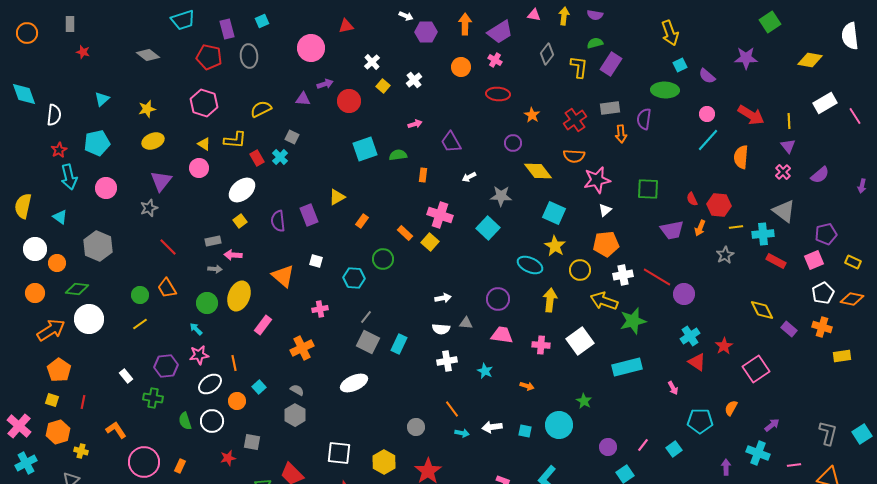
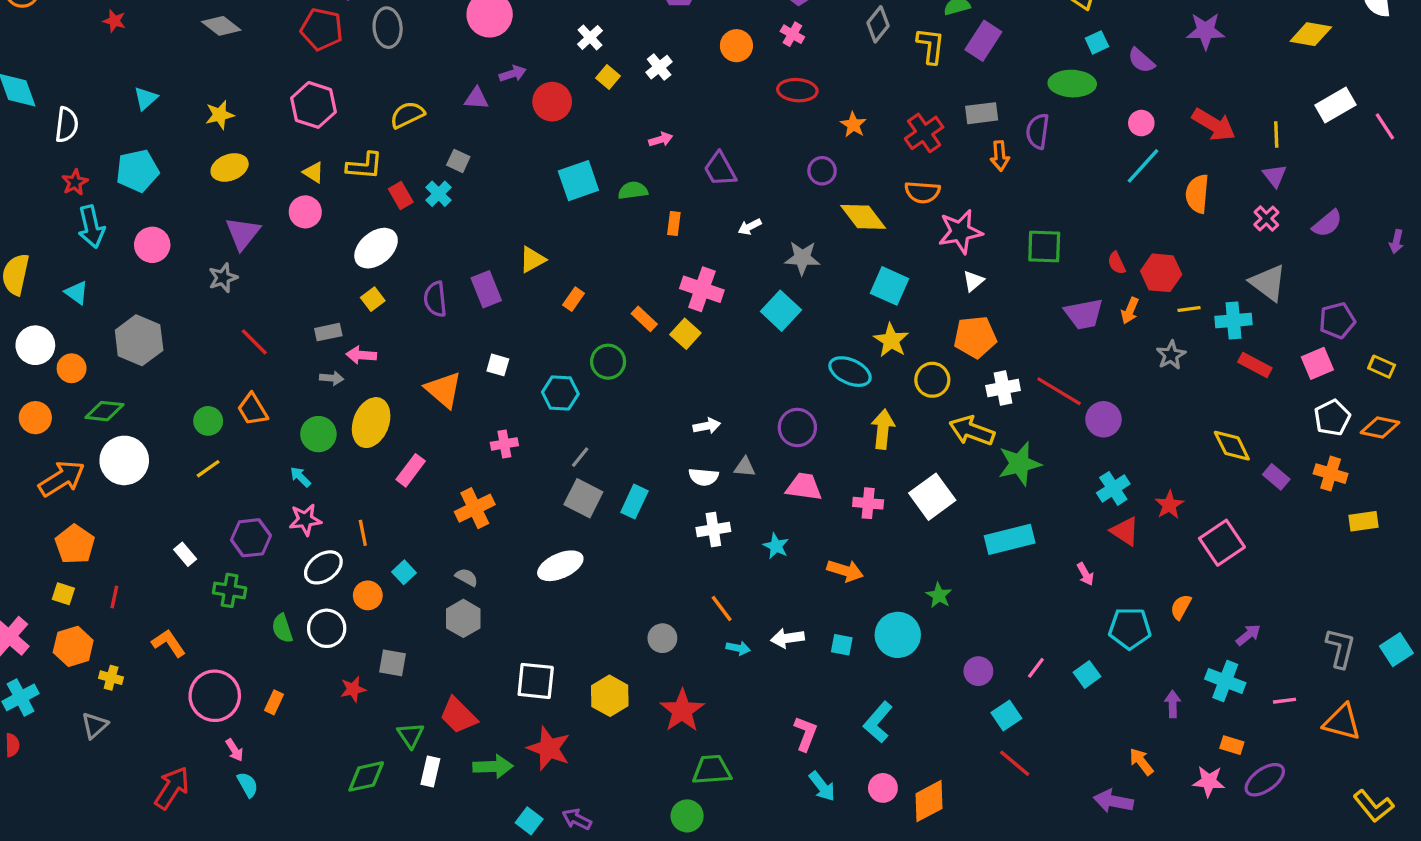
orange arrow: (527, 386) -> (845, 571), size x1.5

